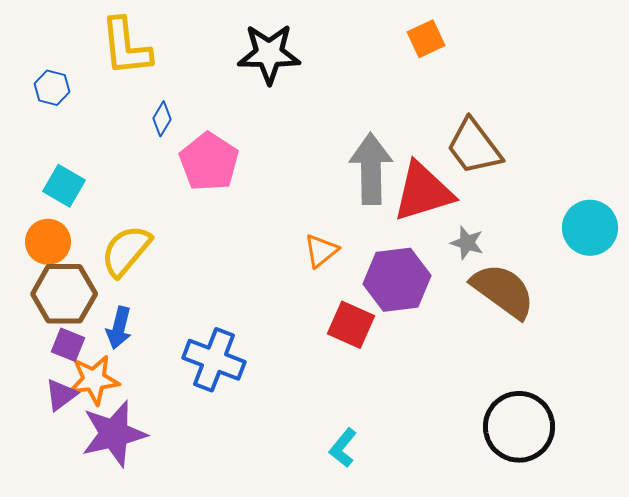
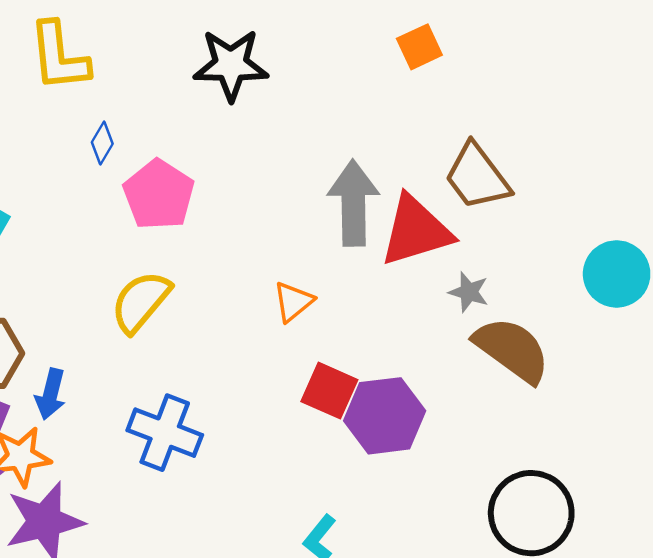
yellow semicircle: (126, 251) -> (141, 302), moved
purple hexagon: (397, 280) -> (385, 416), moved

